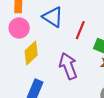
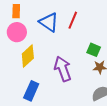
red line: (80, 30) -> (73, 20), moved

